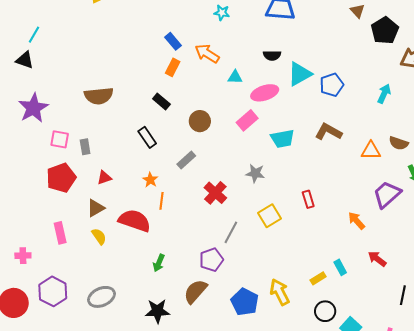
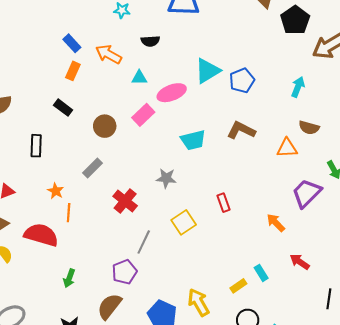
black semicircle: (272, 55) -> (150, 41), moved
pink rectangle: (247, 120) -> (143, 115), moved
black rectangle: (147, 137) -> (36, 146), moved, turned 40
brown semicircle: (399, 143) -> (309, 128), moved

